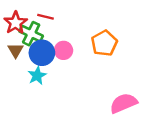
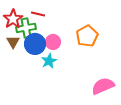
green cross: (31, 34) -> (26, 28), turned -36
cyan star: (37, 76) -> (49, 61), moved

